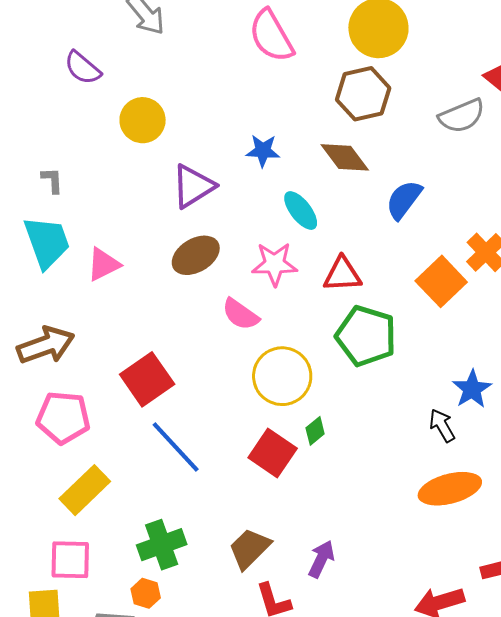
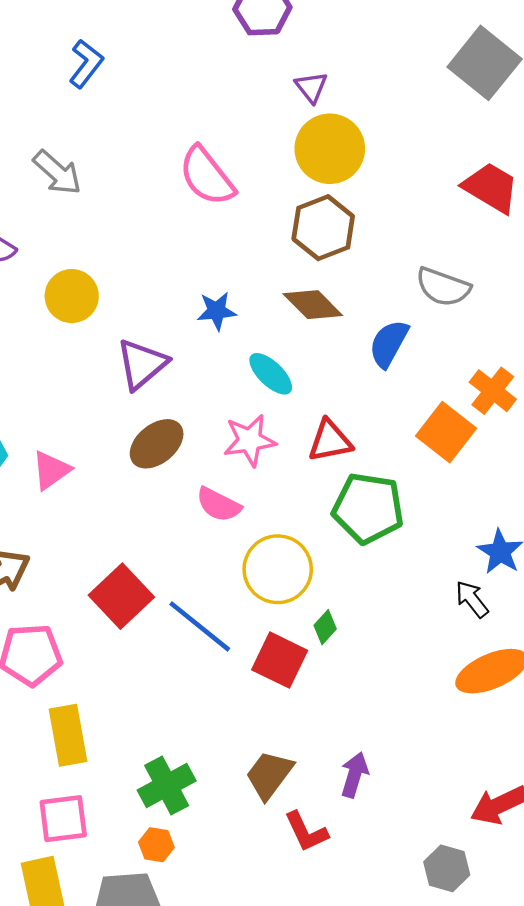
gray semicircle: (462, 116) -> (443, 287), moved, turned 51
blue line: (176, 447) -> (200, 626), moved
yellow rectangle: (85, 490) -> (68, 735), turned -48

